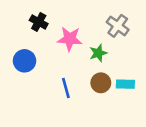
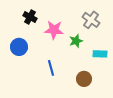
brown circle: (101, 83) -> (84, 79), moved
cyan rectangle: (125, 84) -> (100, 54), moved

